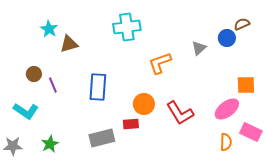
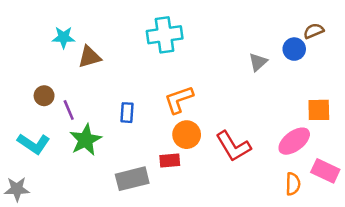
cyan star: (49, 29) -> (64, 37), turned -30
orange L-shape: (160, 63) -> (179, 100), moved
blue rectangle: (98, 87) -> (127, 113), size x0.6
green star: (50, 144) -> (86, 140), moved, size x1.4

